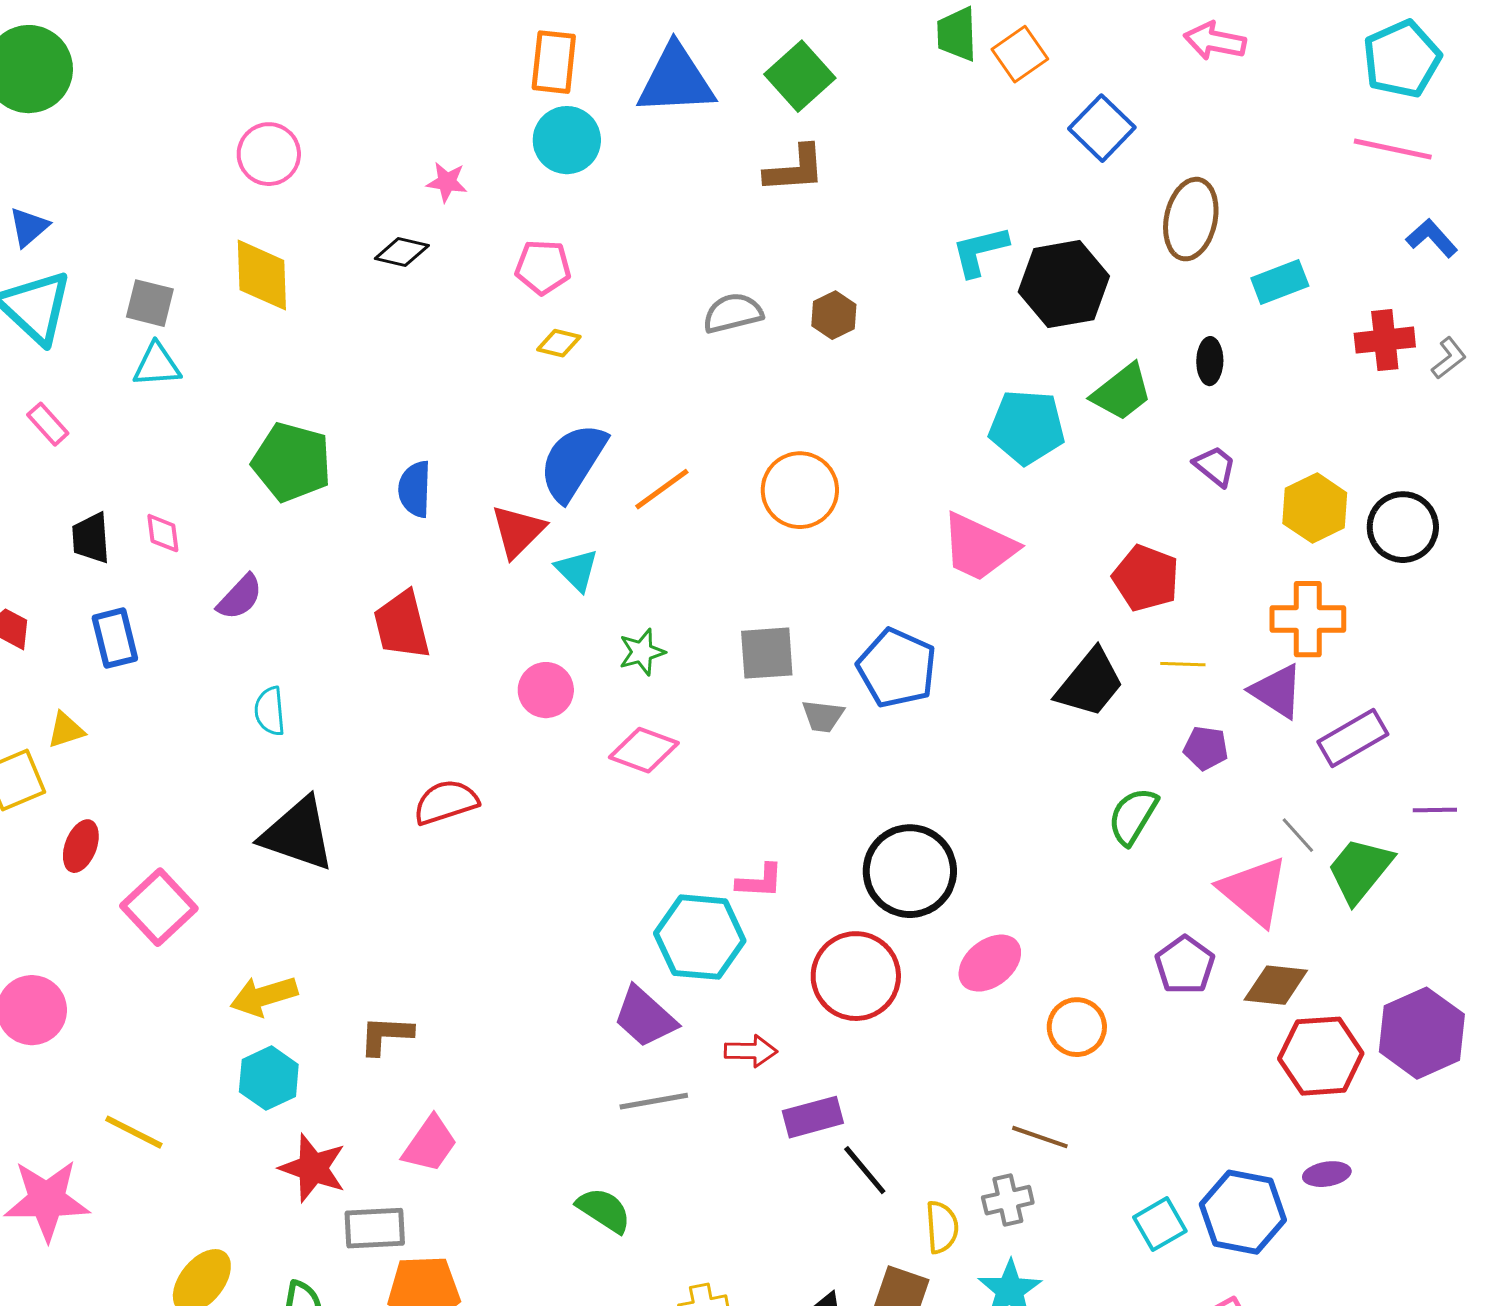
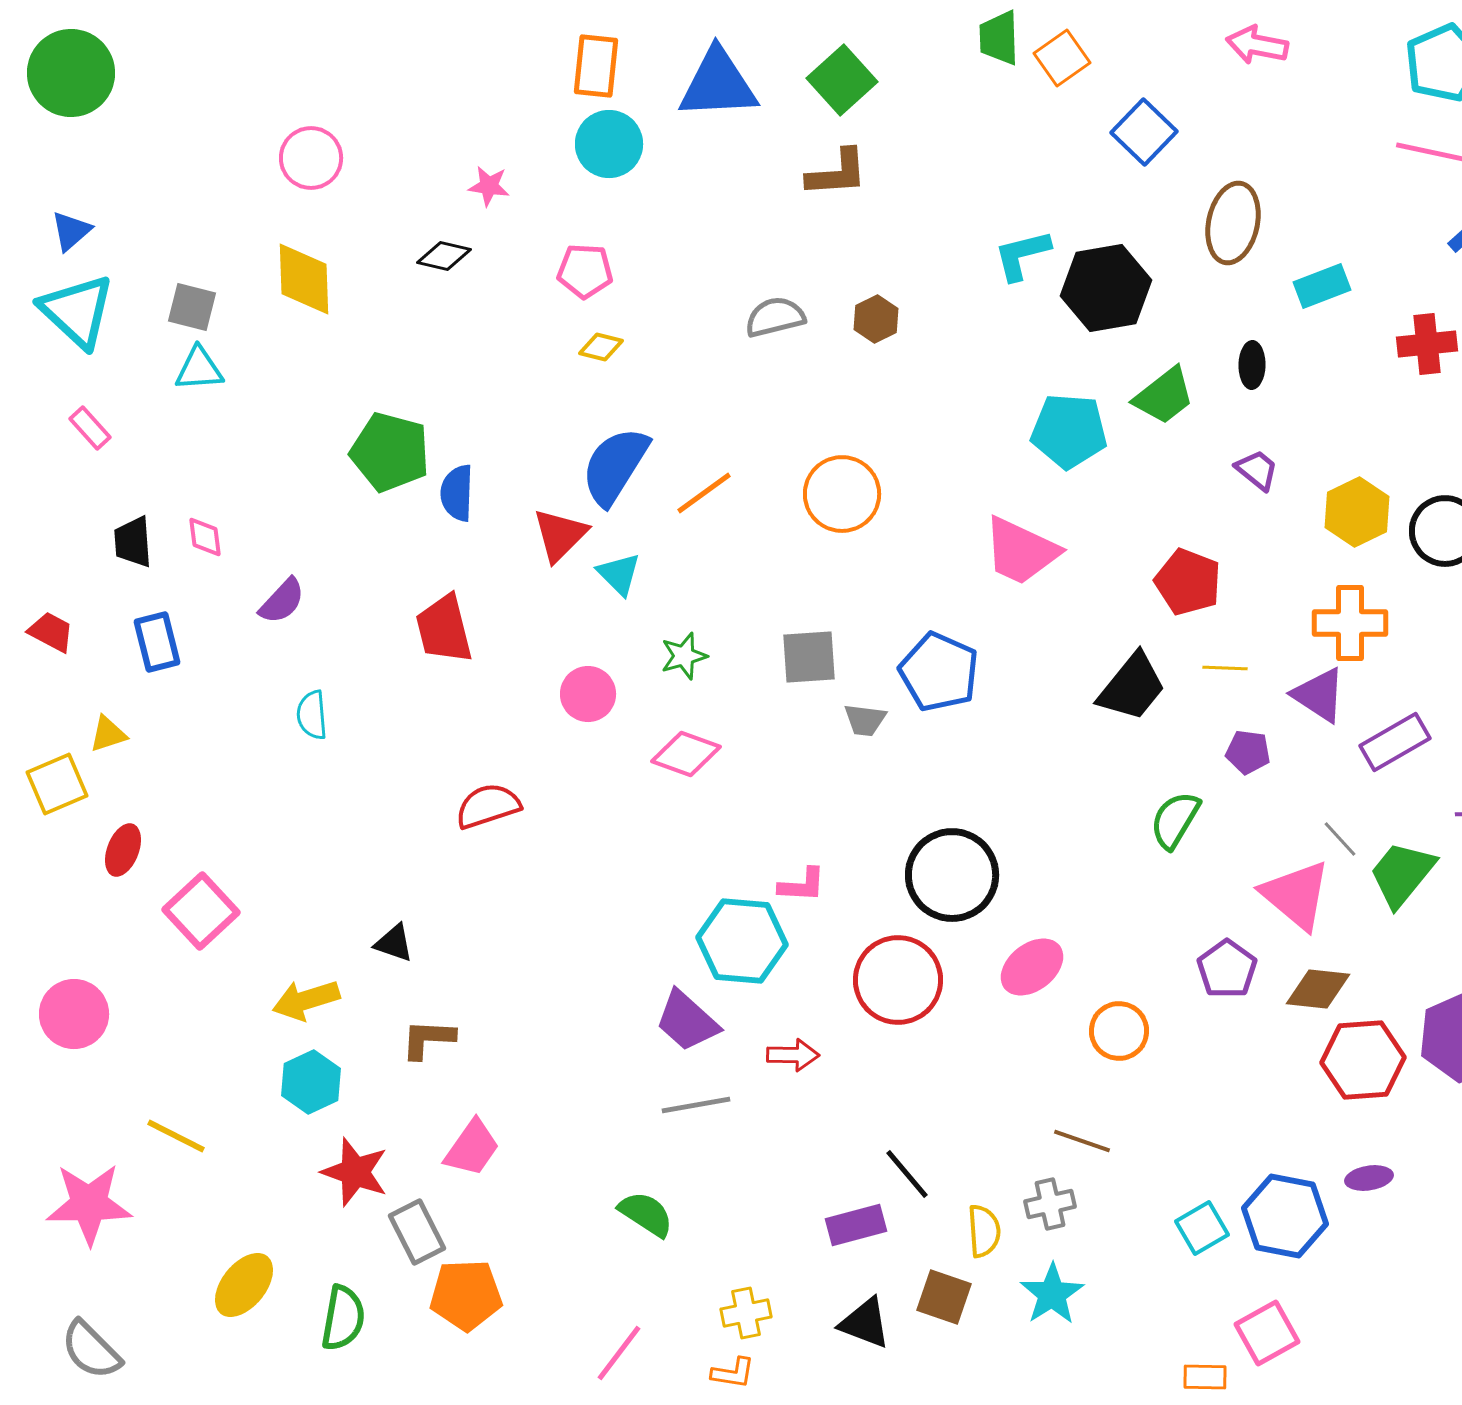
green pentagon: (292, 462) -> (390, 452), moved
black triangle: (298, 834) -> (394, 943), moved, size x0.5
purple rectangle: (813, 1117) -> (856, 1225), moved
gray rectangle: (375, 1228) -> (417, 1232), turned 66

